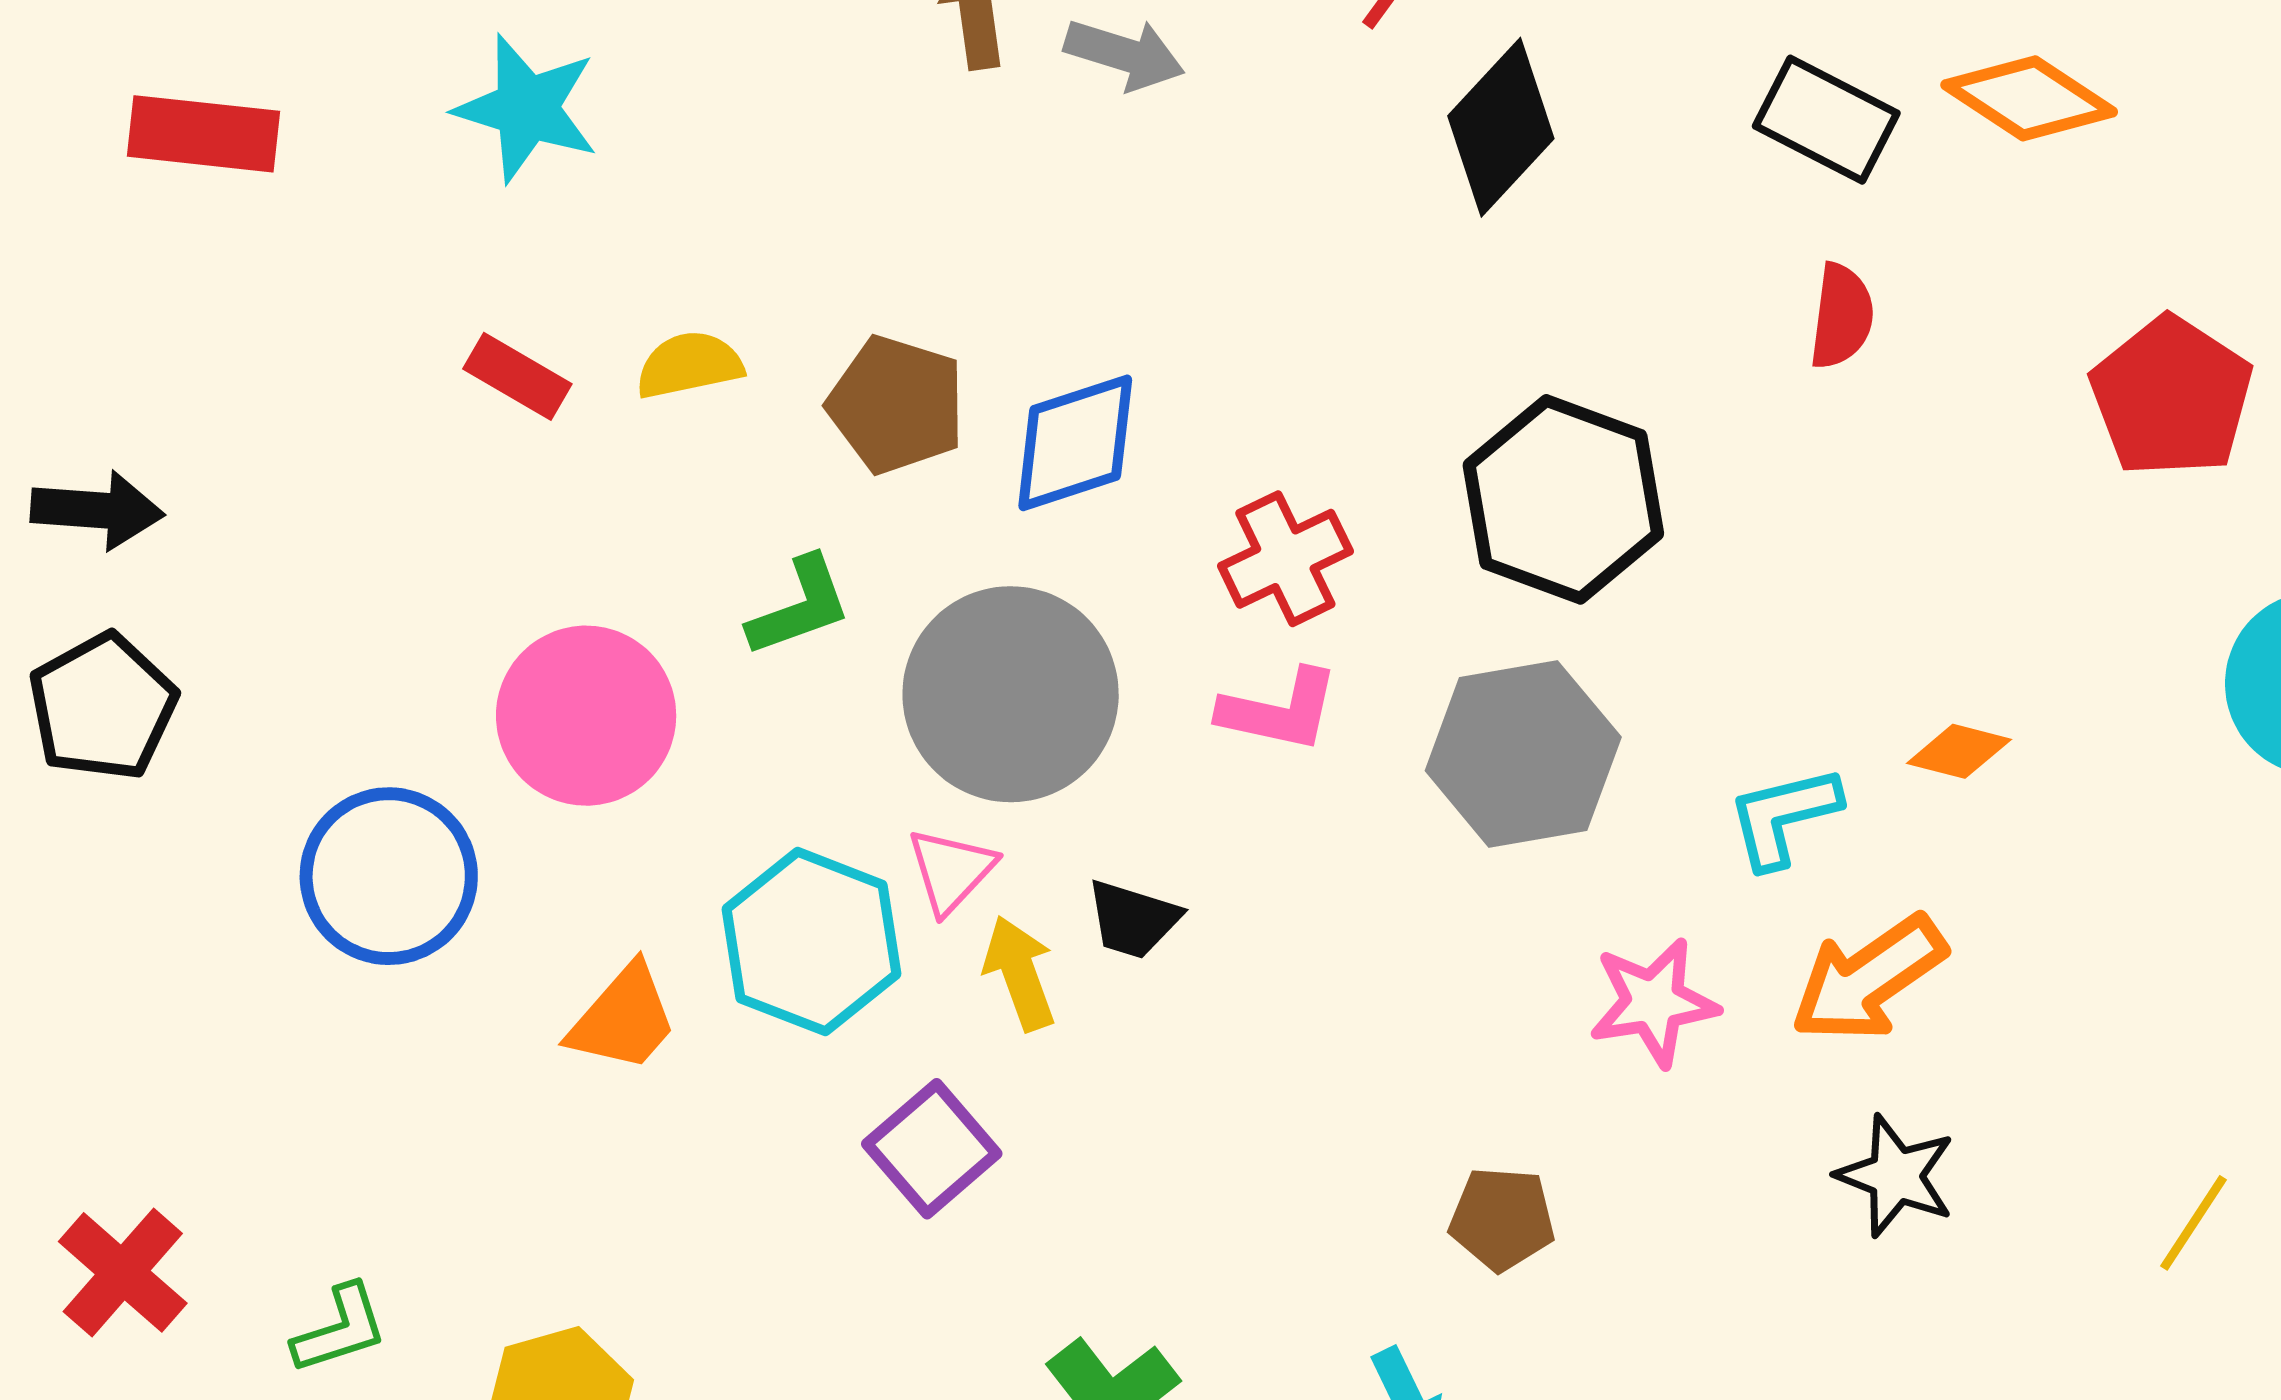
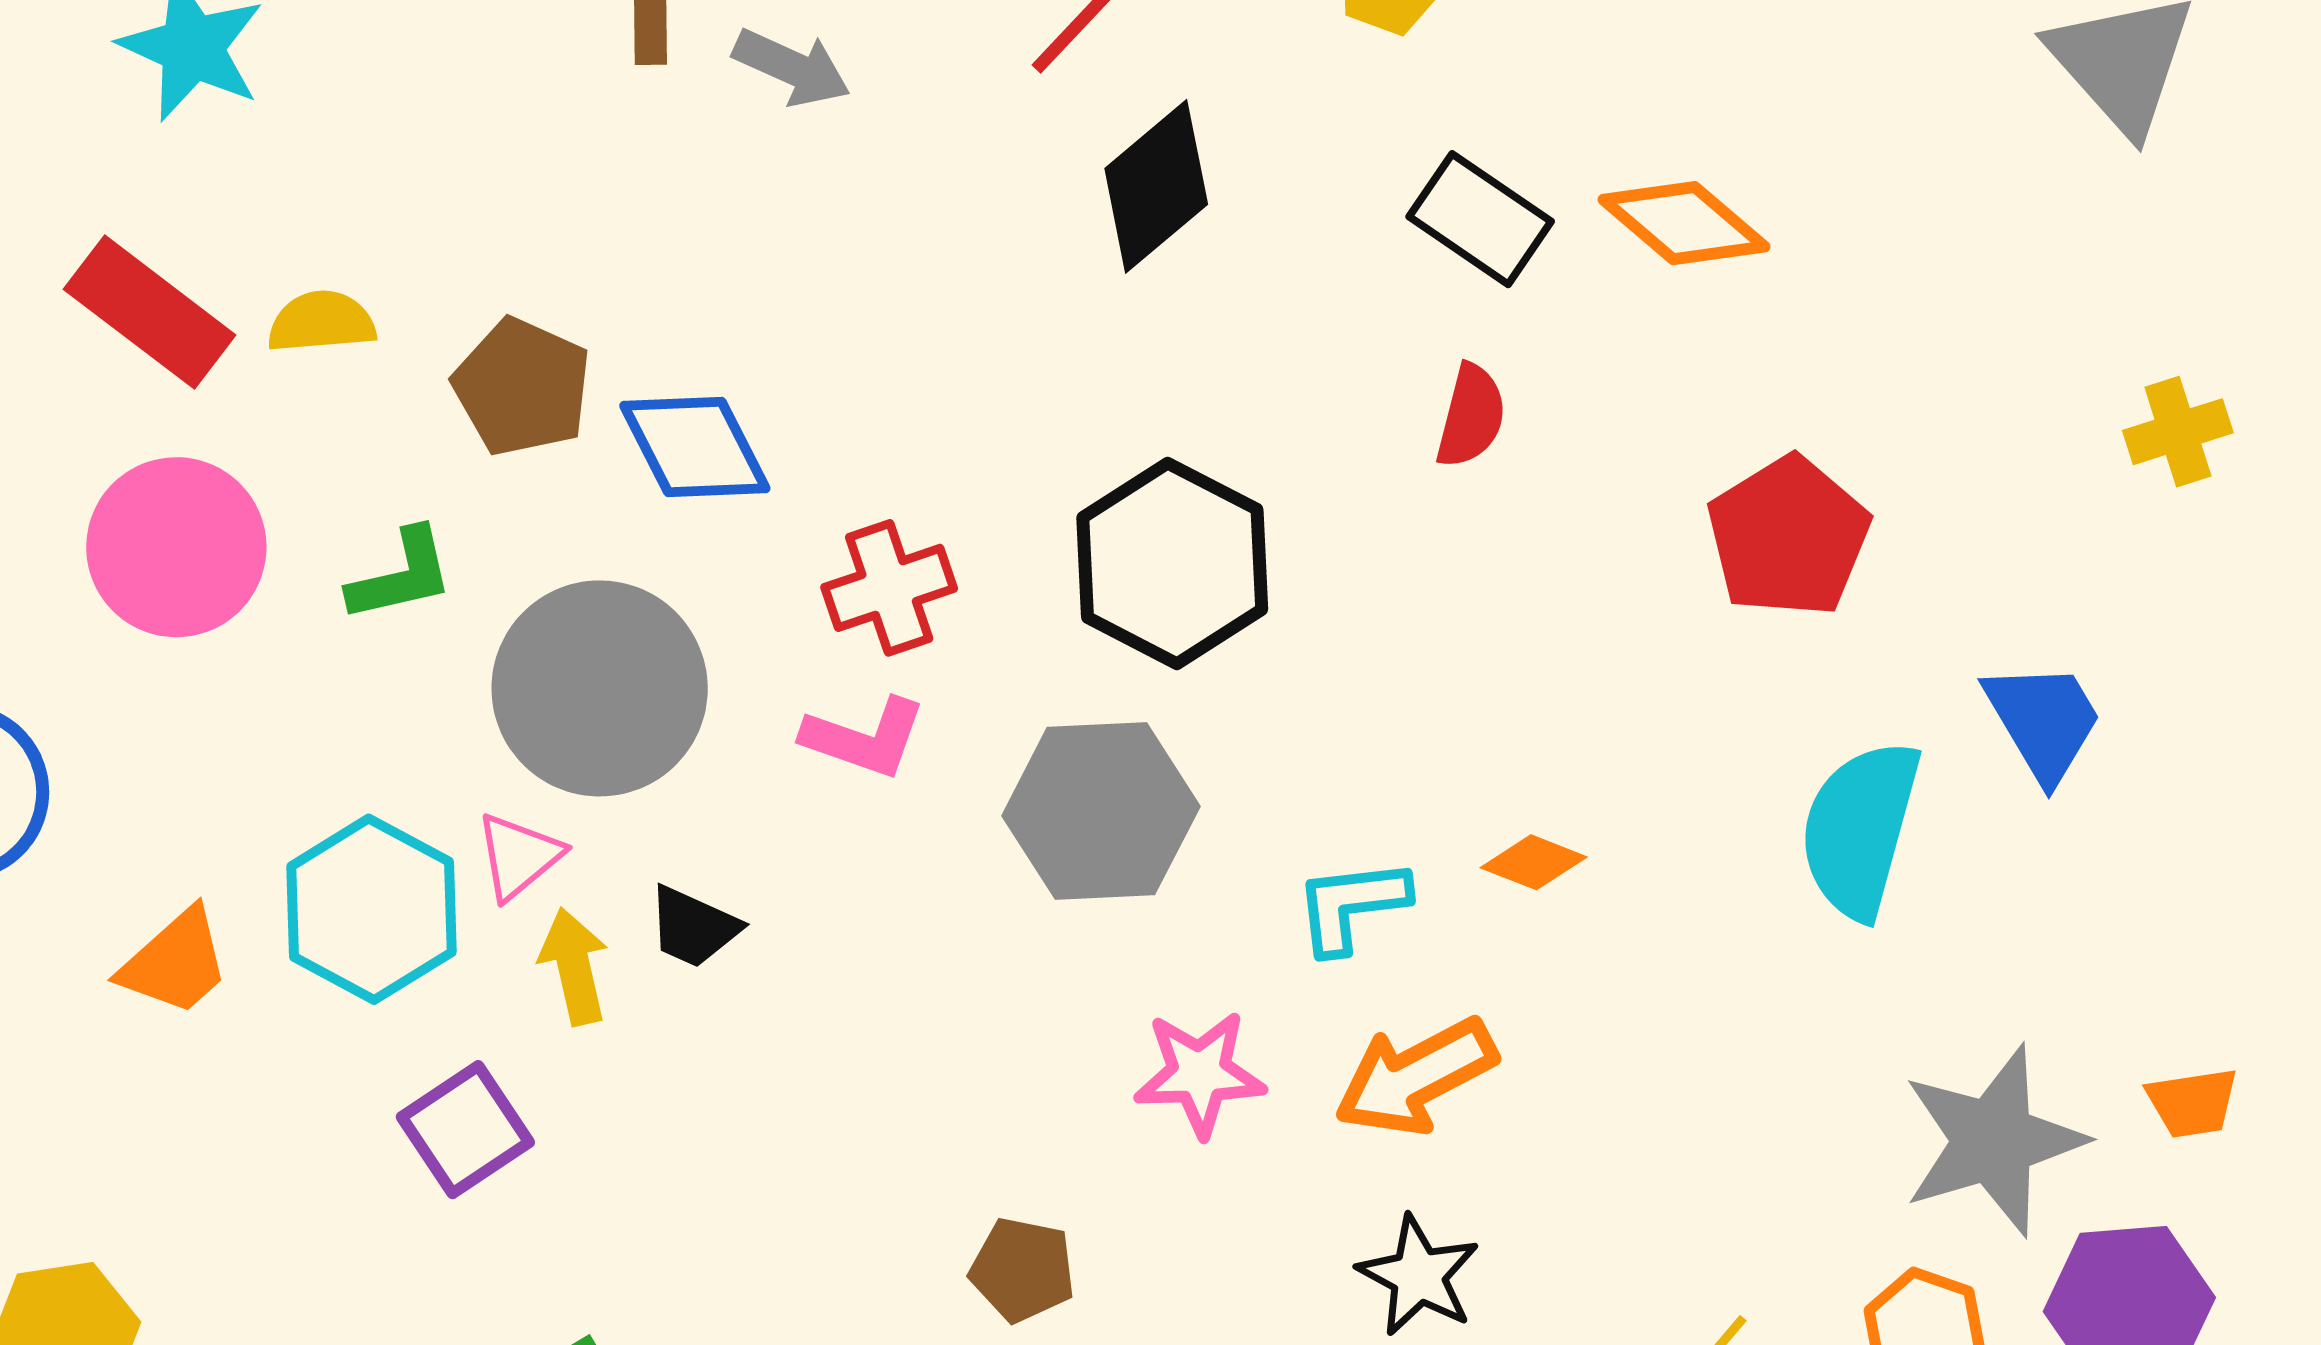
red rectangle: (517, 376) -> (150, 312), size x1.6
blue diamond: (1075, 443) -> (695, 447), turned 74
pink circle: (586, 716) -> (176, 547), moved

